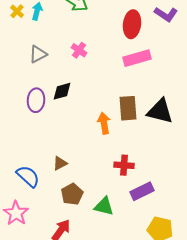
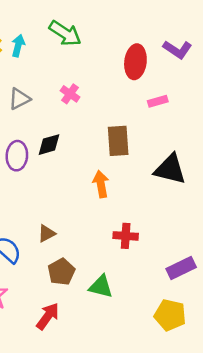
pink rectangle: (137, 58) -> (158, 101), moved, size x0.6
brown rectangle: (128, 108) -> (118, 141), moved
purple rectangle: (142, 191) -> (181, 268), moved

